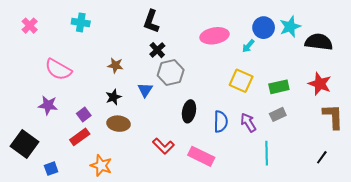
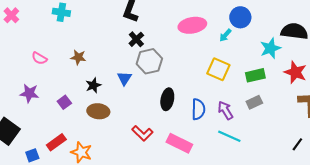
cyan star: (290, 27) -> (270, 48), moved
brown star: (115, 65) -> (78, 57), moved
pink semicircle: (58, 69) -> (39, 58), size x0.6
red rectangle: (80, 137) -> (56, 142), moved
cyan line: (267, 153) -> (229, 136), moved, turned -65

